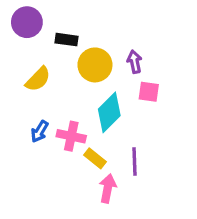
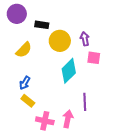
pink cross: (71, 136) -> (45, 121), moved
yellow rectangle: (95, 158) -> (28, 101), moved

